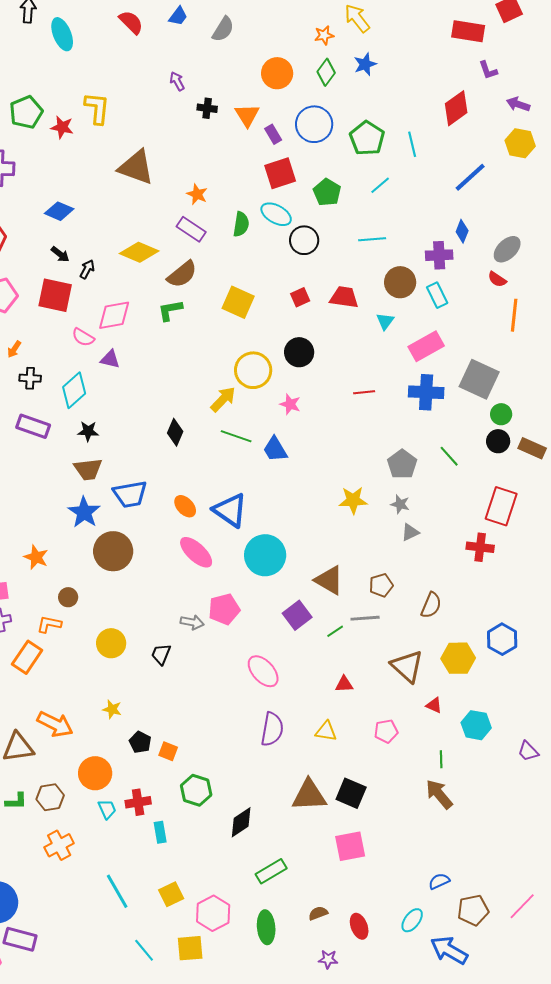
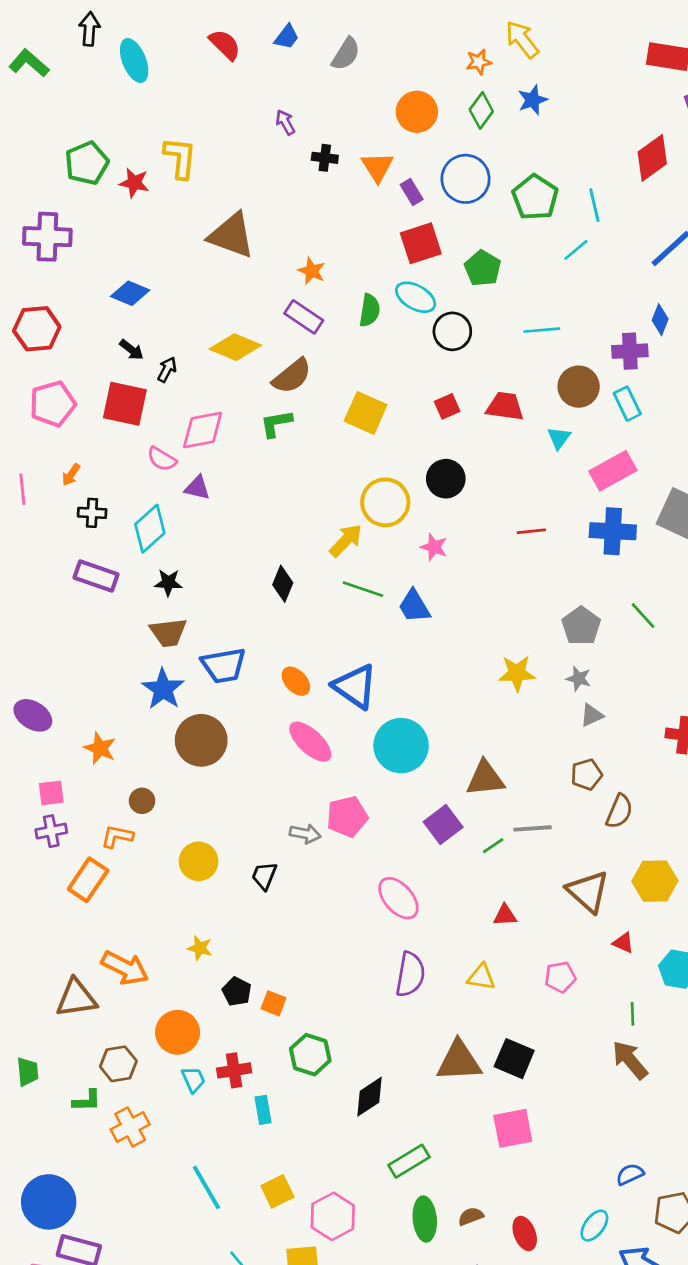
cyan line: (380, 185) -> (576, 250), moved
brown triangle: (329, 580) -> (485, 778), turned -36
brown pentagon: (381, 585) -> (586, 775), moved
green L-shape: (16, 801) -> (87, 1101), moved
green ellipse: (266, 927) -> (425, 1219), moved

